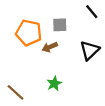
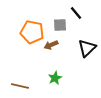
black line: (92, 12) -> (76, 13), moved
brown line: (15, 92) -> (20, 86), turned -30

